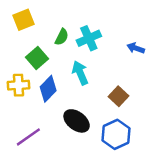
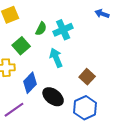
blue arrow: (136, 48) -> (102, 14), moved
blue diamond: (48, 89) -> (30, 83), moved

